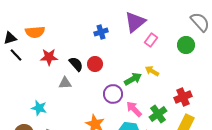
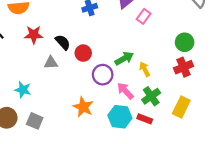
green circle: (186, 45) -> (185, 42), moved
red circle: (95, 64) -> (83, 53), moved
yellow arrow: (152, 71) -> (145, 69), moved, turned 32
red cross: (183, 97) -> (184, 67), moved

